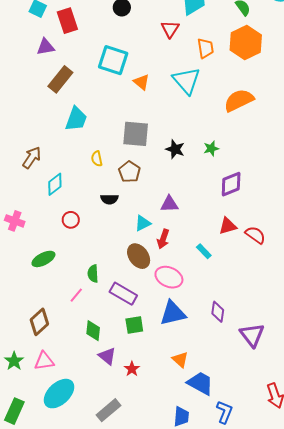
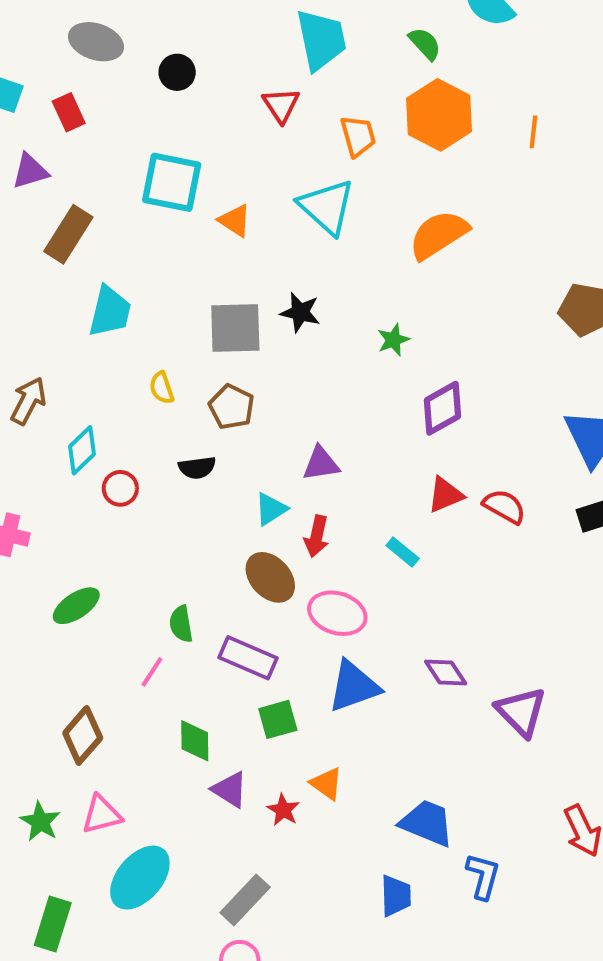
red rectangle: (67, 21) -> (69, 112), size x0.7
black star: (175, 149) -> (300, 312), moved
red circle: (71, 220) -> (120, 488), moved
purple diamond: (218, 312) -> (446, 673), turned -35
orange triangle: (180, 360) -> (327, 784), moved

